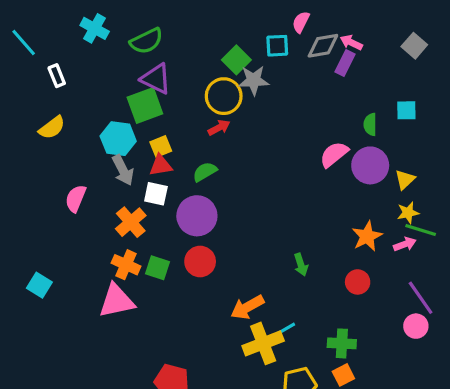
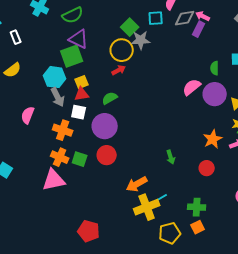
orange cross: (131, 222) -> (63, 130), turned -30

